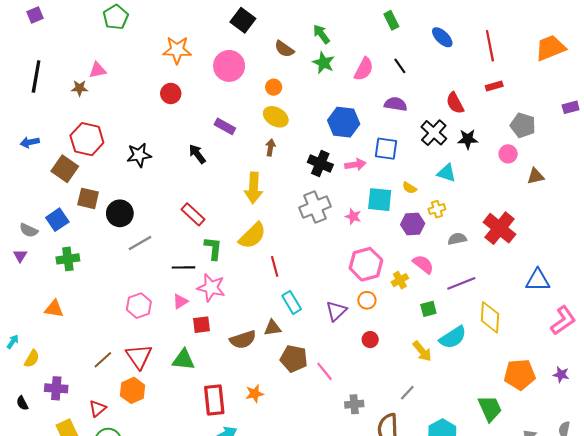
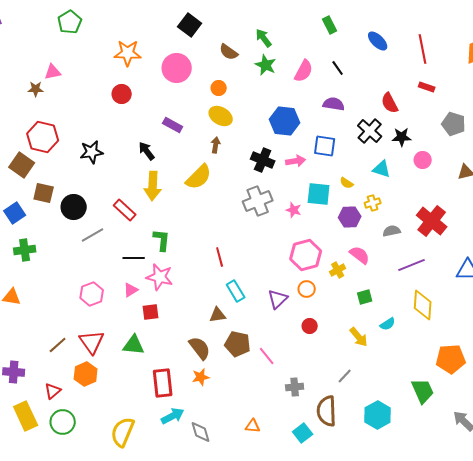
red rectangle: (494, 86) -> (427, 87), turned 35
pink circle: (508, 154) -> (423, 160), moved
yellow arrow: (253, 188) -> (153, 186), moved
red rectangle: (193, 214) -> (125, 210), moved
yellow semicircle: (252, 236) -> (199, 177), moved
purple line: (461, 283) -> (412, 265), moved
cyan semicircle: (453, 337) -> (388, 324), size x0.6
brown semicircle: (243, 340) -> (200, 348), moved, turned -110

